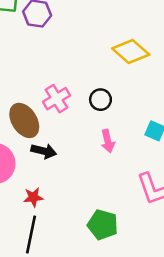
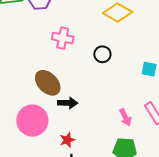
pink cross: (57, 99) -> (63, 38), moved, turned -35
pink arrow: (108, 141) -> (125, 117), moved

